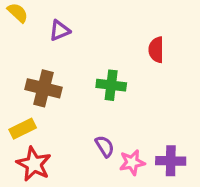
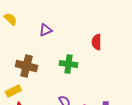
purple triangle: (60, 30) -> (45, 30), moved

